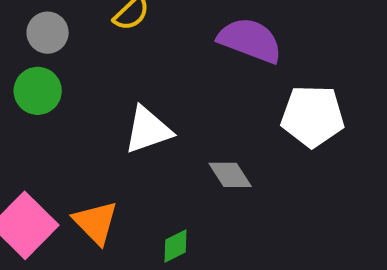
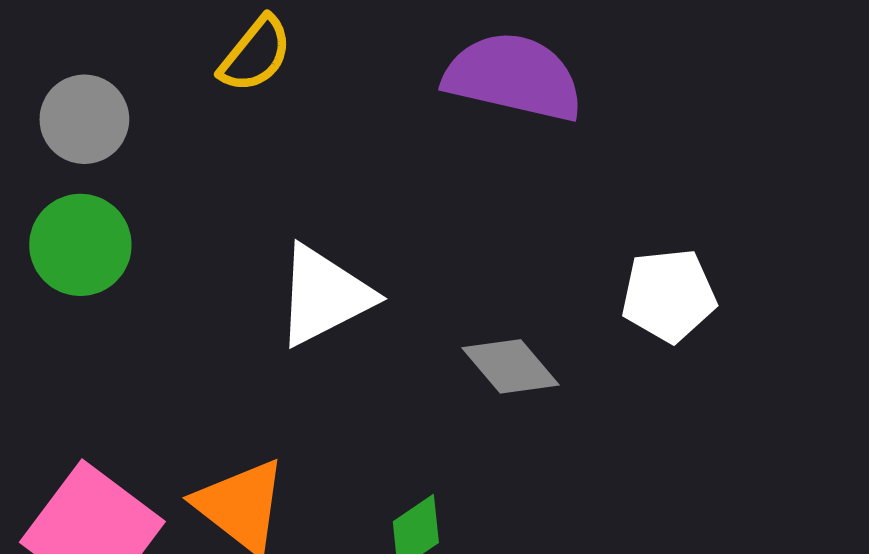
white pentagon: (313, 116) -> (669, 295), moved, size x0.7

